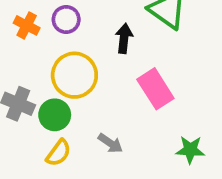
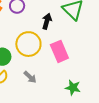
yellow circle: (74, 75) -> (28, 44), moved

